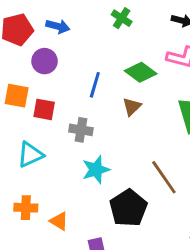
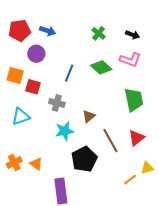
green cross: (122, 18) -> (99, 33), moved
brown triangle: (132, 107) -> (89, 116), moved
orange cross: (26, 208) -> (14, 162), moved, turned -35

